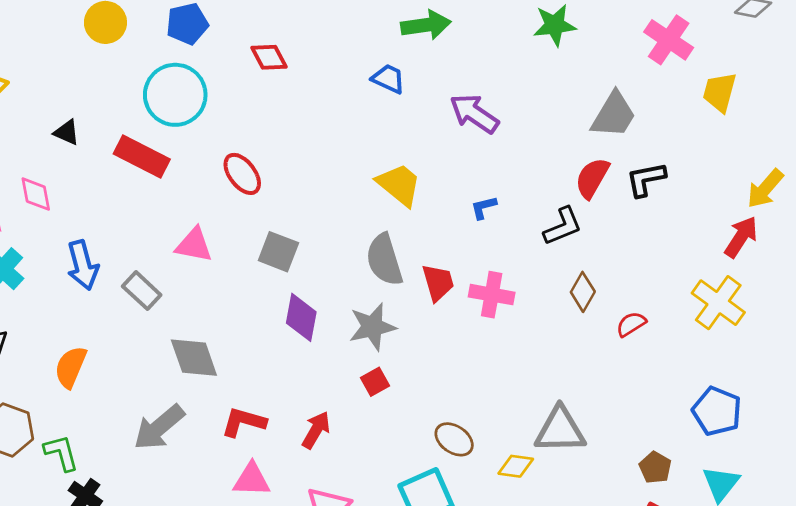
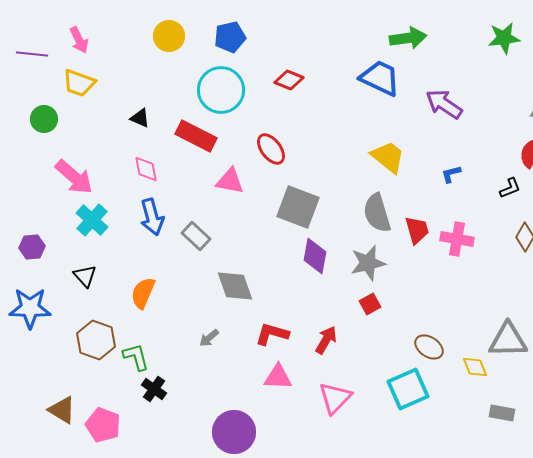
red diamond: (269, 57) -> (289, 80), moved, turned -40
blue trapezoid: (388, 79) -> (380, 78), size x1.6
pink diamond: (36, 194) -> (146, 169), moved
black L-shape: (563, 226) -> (510, 188), size x0.7
pink triangle: (194, 245) -> (230, 181), moved
gray square: (278, 252) -> (298, 207), size x1.4
gray arrow: (159, 427) -> (209, 338), size x0.5
yellow diamond: (516, 466) -> (475, 367), turned 60

